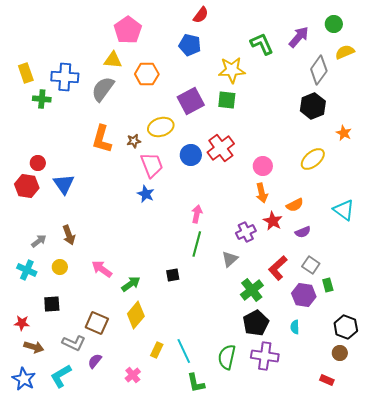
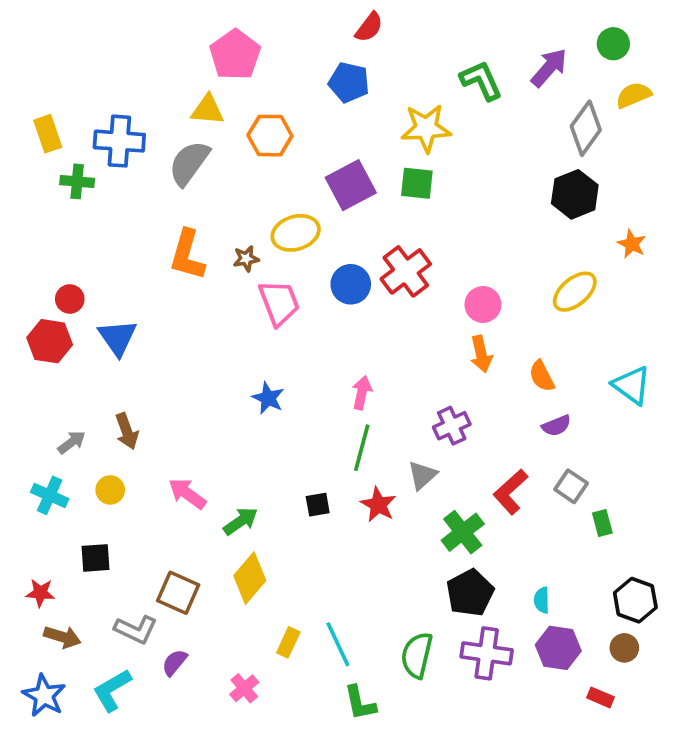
blue star: (146, 194) -> (268, 398), moved
orange semicircle: (295, 205) -> (542, 376), turned 90
red star: (273, 221) -> (378, 505), moved
purple hexagon: (304, 295) -> (558, 648), moved

